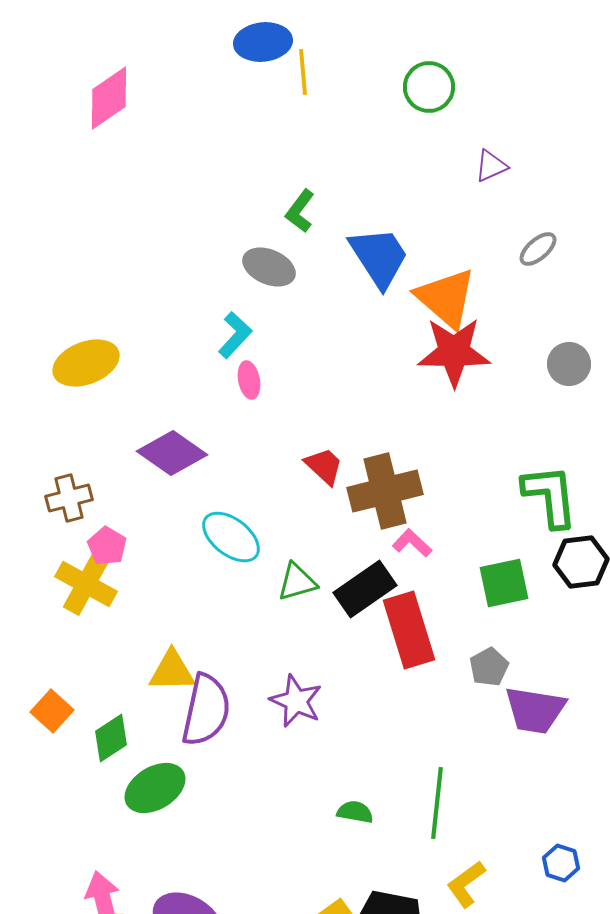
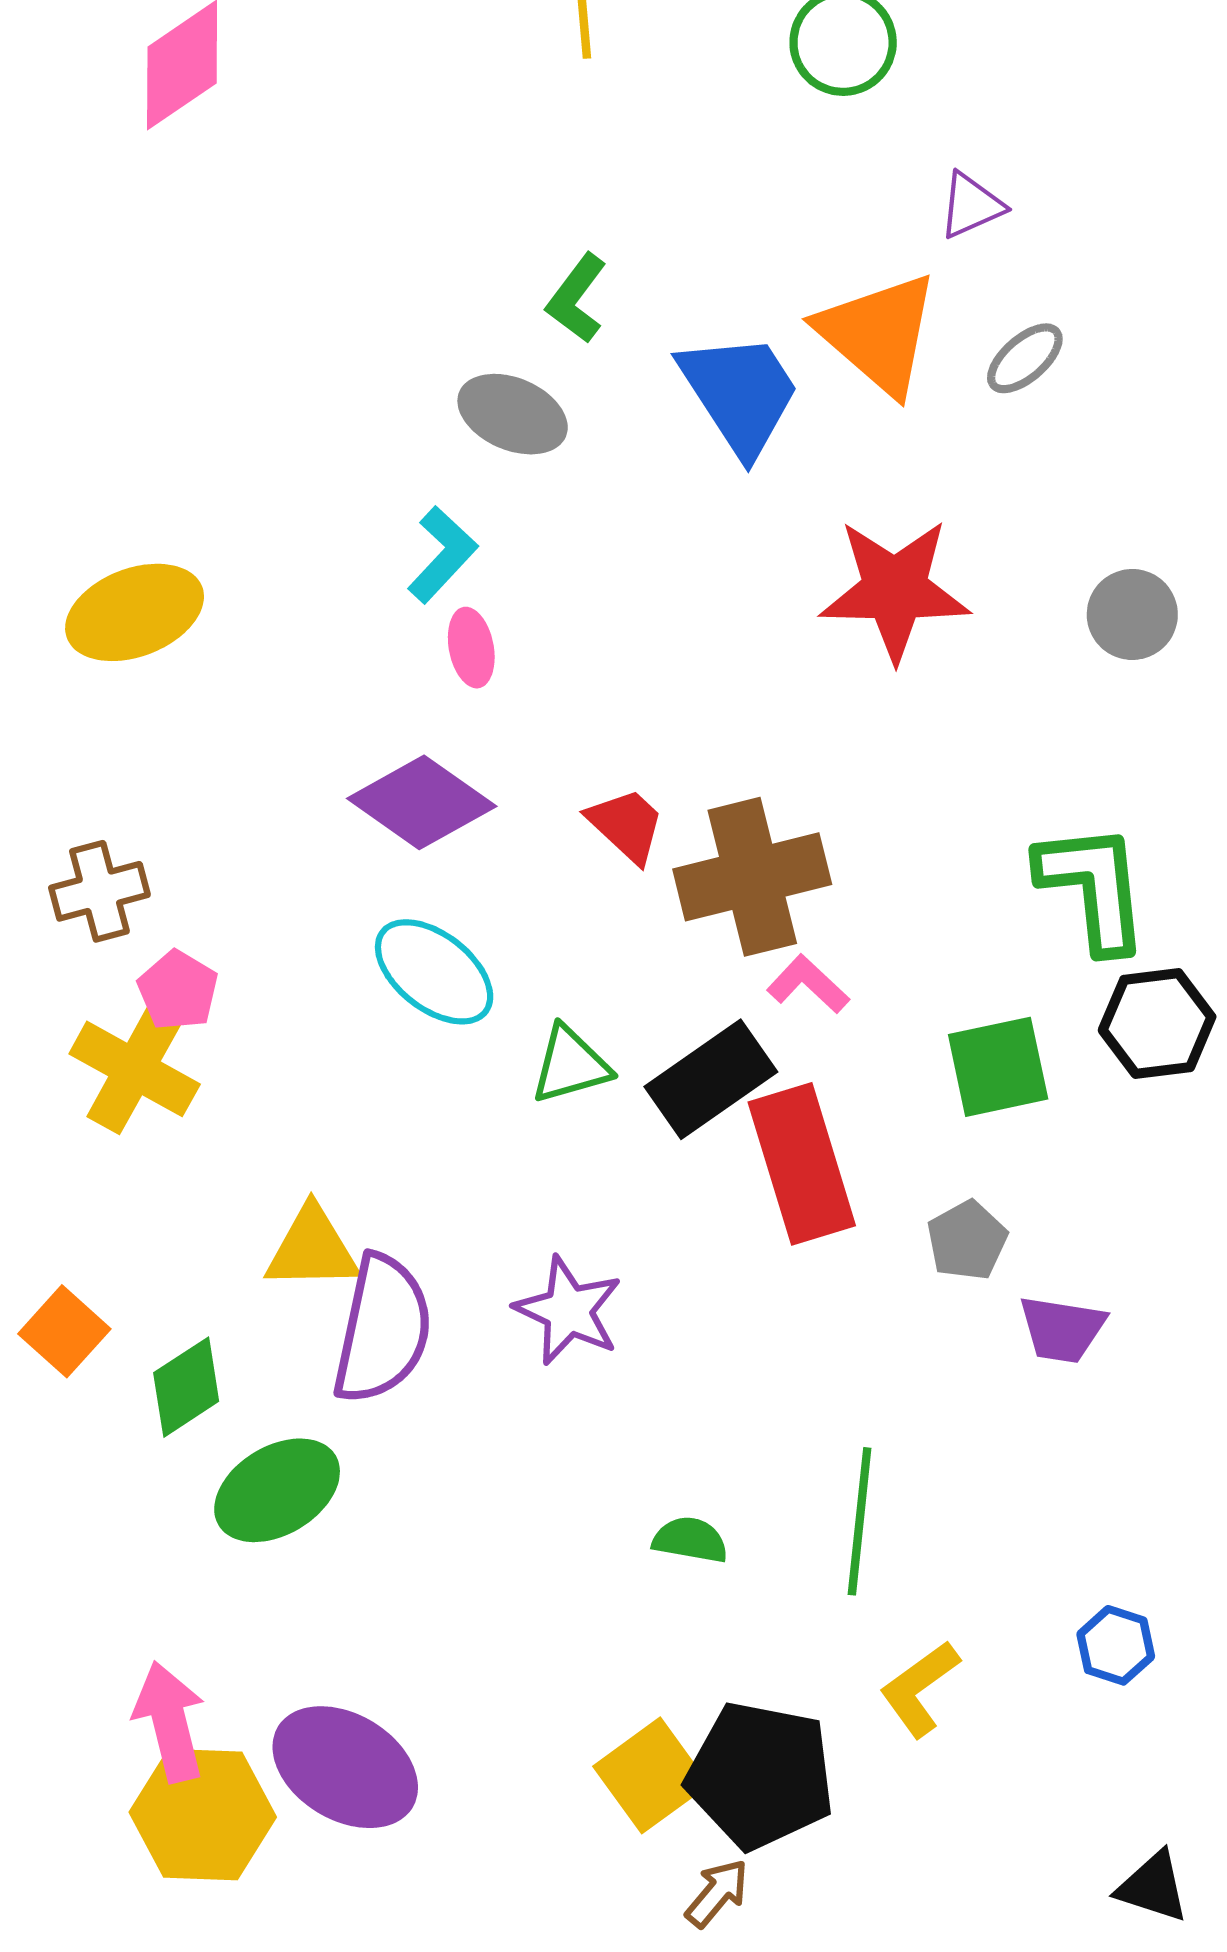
gray ellipse: (538, 249) -> (1025, 358), moved
orange triangle: (446, 298) -> (878, 334), moved
purple diamond: (172, 453) -> (422, 802), moved
purple trapezoid: (535, 710) -> (1062, 1329), size x0.7

